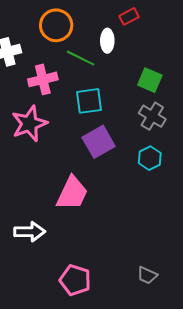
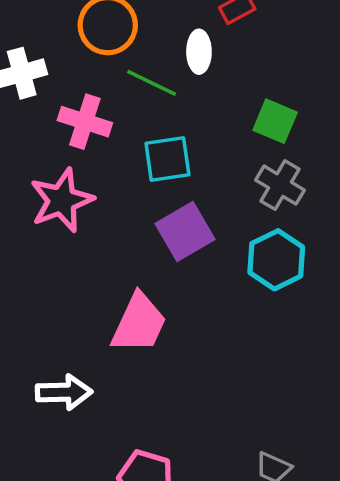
pink cross: (43, 79) -> (85, 122), turned 32
cyan hexagon: (150, 158) -> (276, 260), size x1.4

